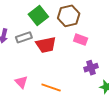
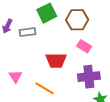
red trapezoid: (46, 45) -> (56, 60), moved
purple cross: (91, 68) -> (89, 77), size x1.5

